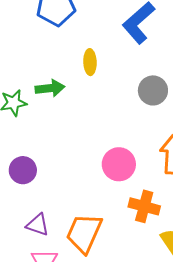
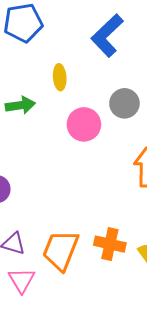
pink circle: (119, 164) -> (84, 124), moved
orange cross: (144, 206) -> (110, 244), moved

